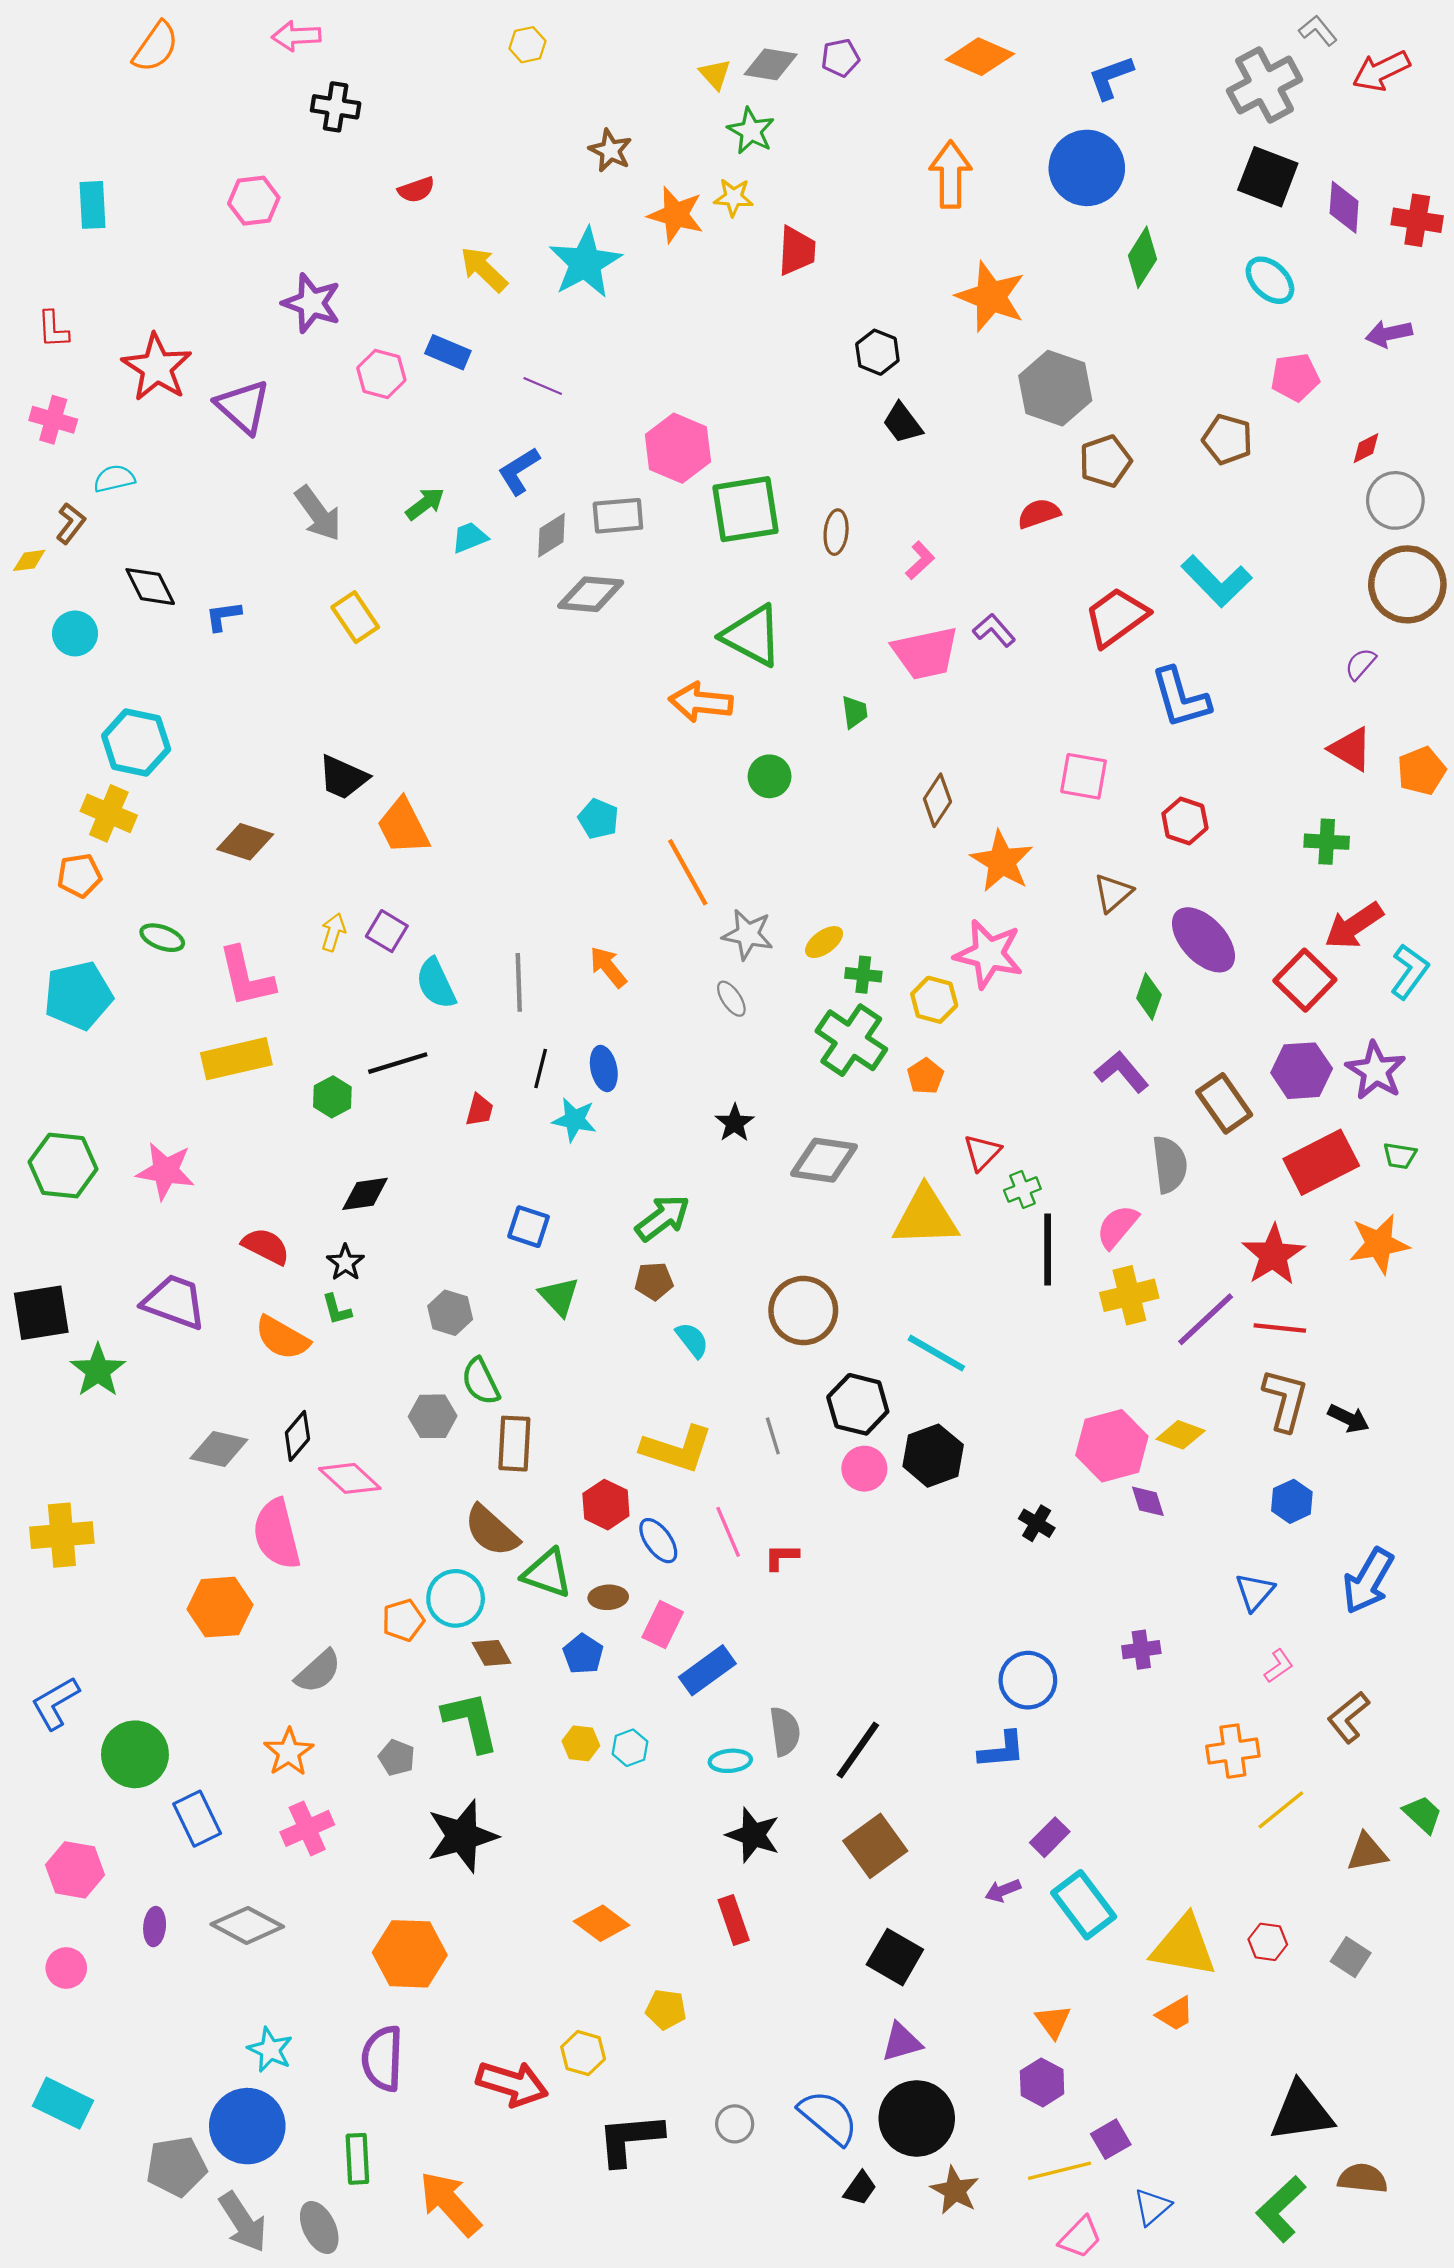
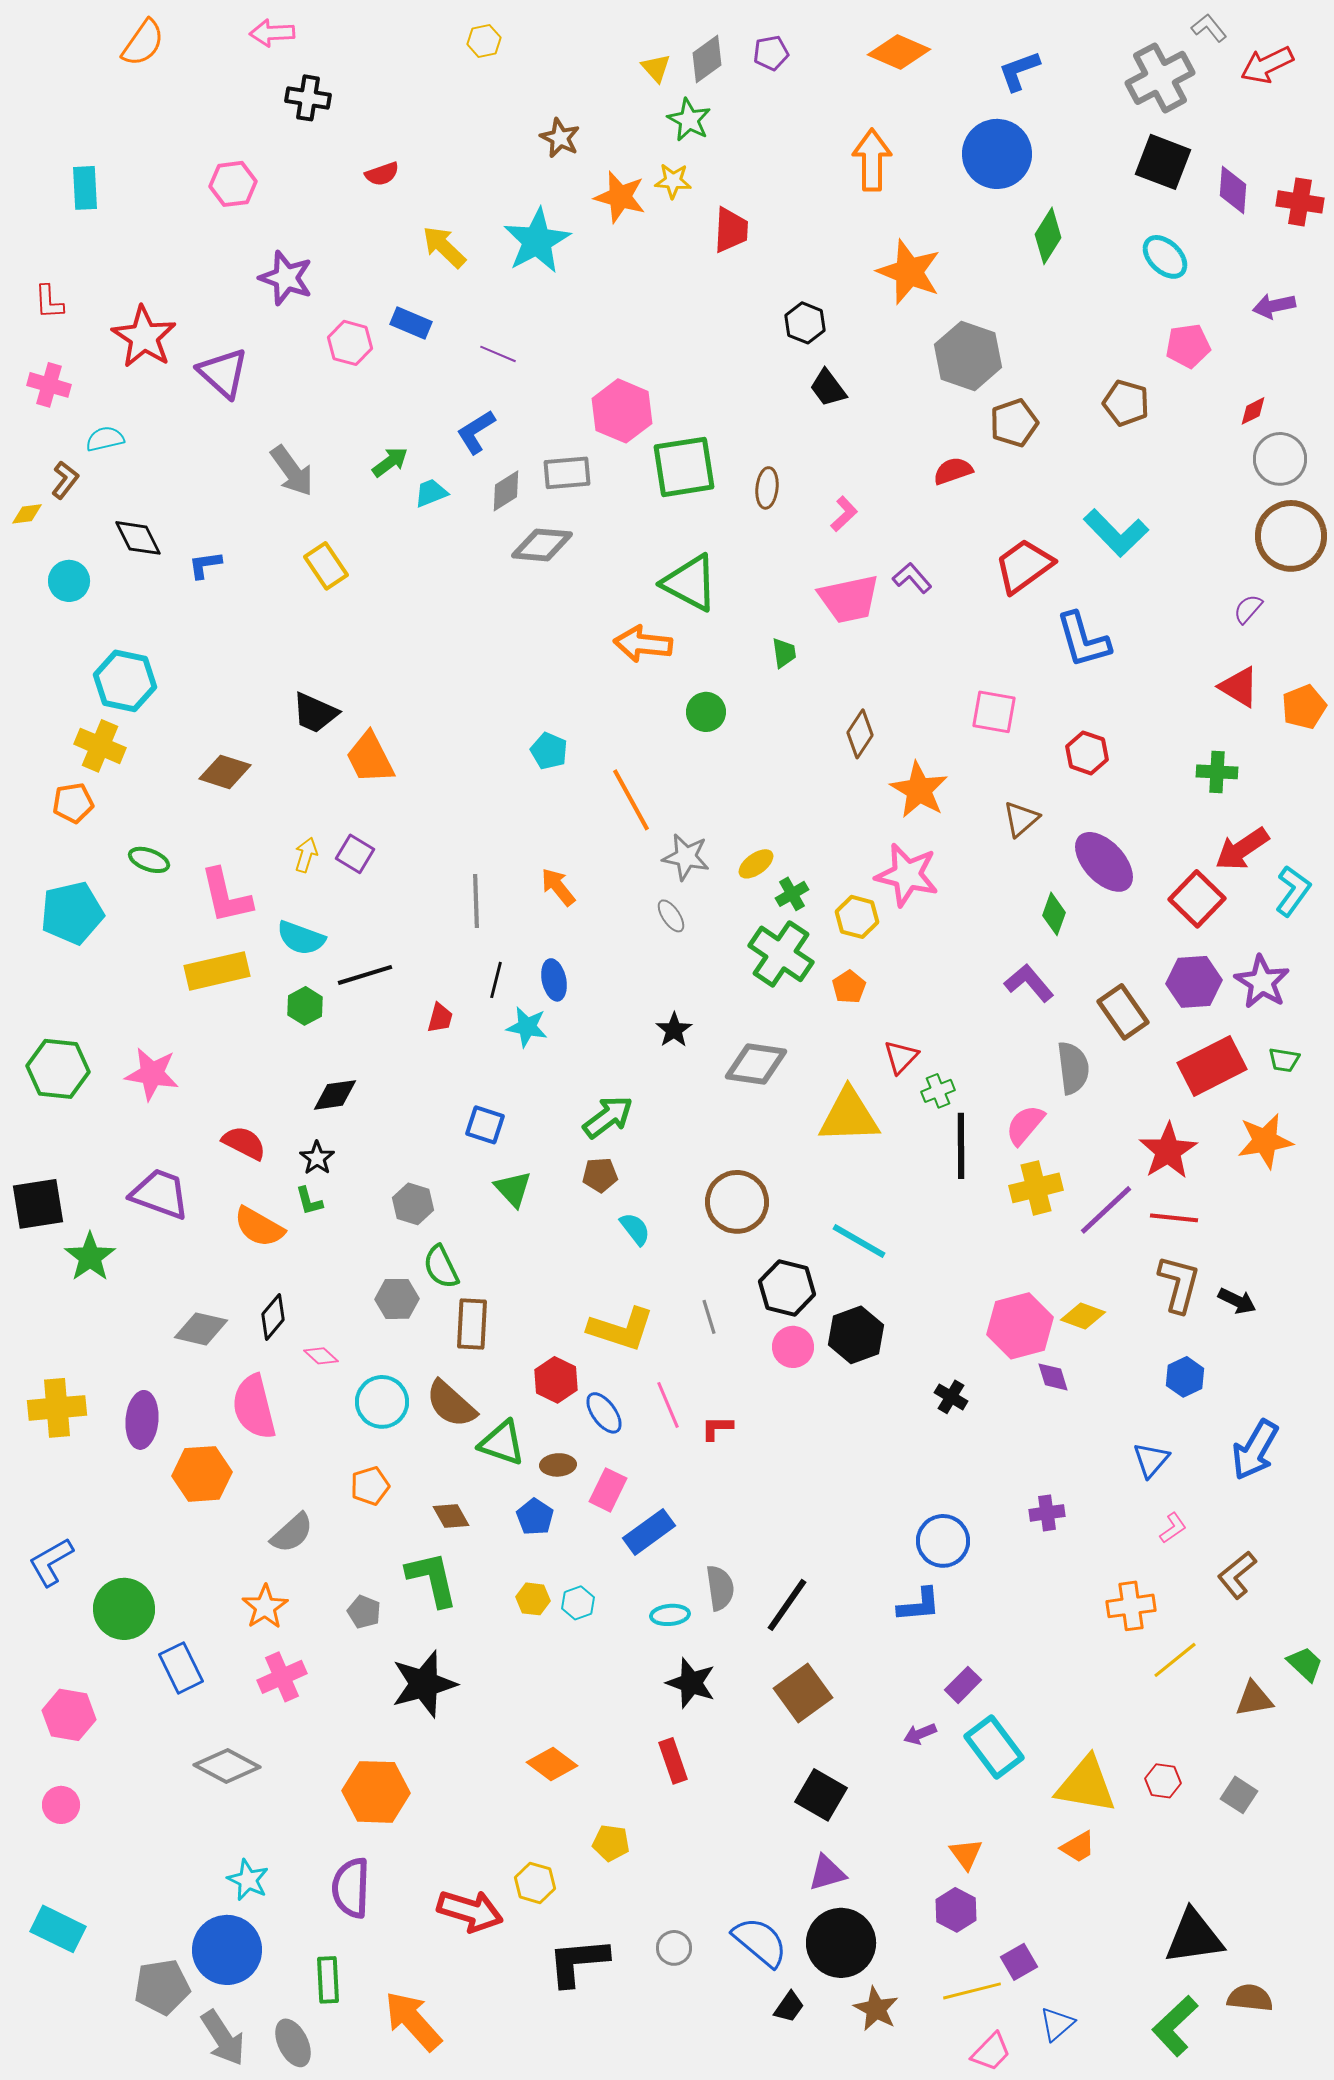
gray diamond: (771, 64) -> (707, 59), turned -45
green cross: (863, 975) -> (792, 894), turned -36
cyan semicircle: (436, 983) -> (301, 938), moved, turned -45
pink diamond: (350, 1478) -> (321, 1356), size x0.6
cyan circle: (456, 1598) -> (382, 1402), moved
purple ellipse: (155, 1927) -> (142, 1420), moved, size x1.6

